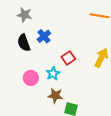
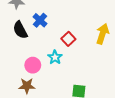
brown star: (55, 96) -> (27, 86), moved

